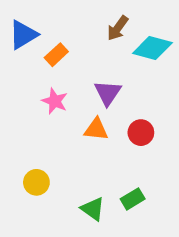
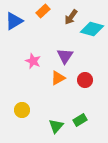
orange rectangle: (56, 55) -> (43, 11), moved
orange triangle: (96, 129) -> (58, 78), turned -35
green triangle: (93, 209) -> (56, 126), turned 35

